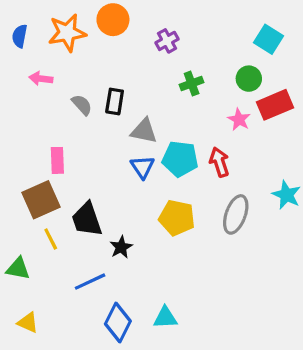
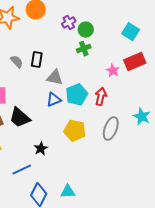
cyan square: (268, 39) -> (131, 32), moved
green circle: (249, 79) -> (86, 30), moved
cyan pentagon: (180, 159) -> (77, 95), turned -30
red arrow: (219, 162) -> (101, 97), turned 30
blue triangle: (142, 167) -> (54, 100), turned 42
black trapezoid: (87, 219) -> (20, 118), moved, turned -30

